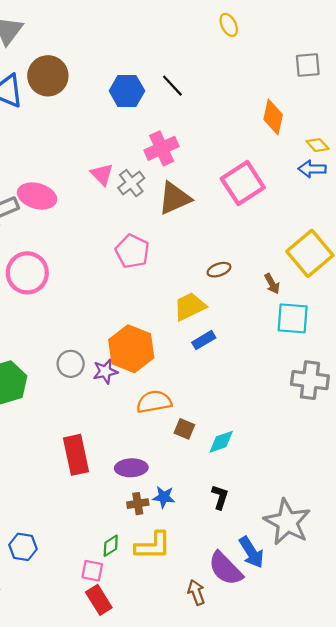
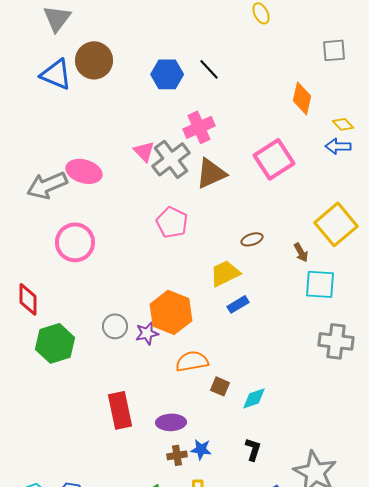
gray cross: (131, 183) -> (171, 159), size x1.5

